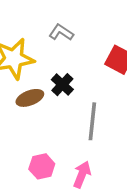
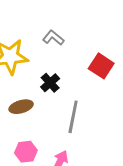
brown ellipse: (30, 98) -> (21, 107), moved

